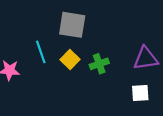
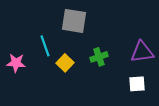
yellow square: (70, 59) -> (65, 63), moved

